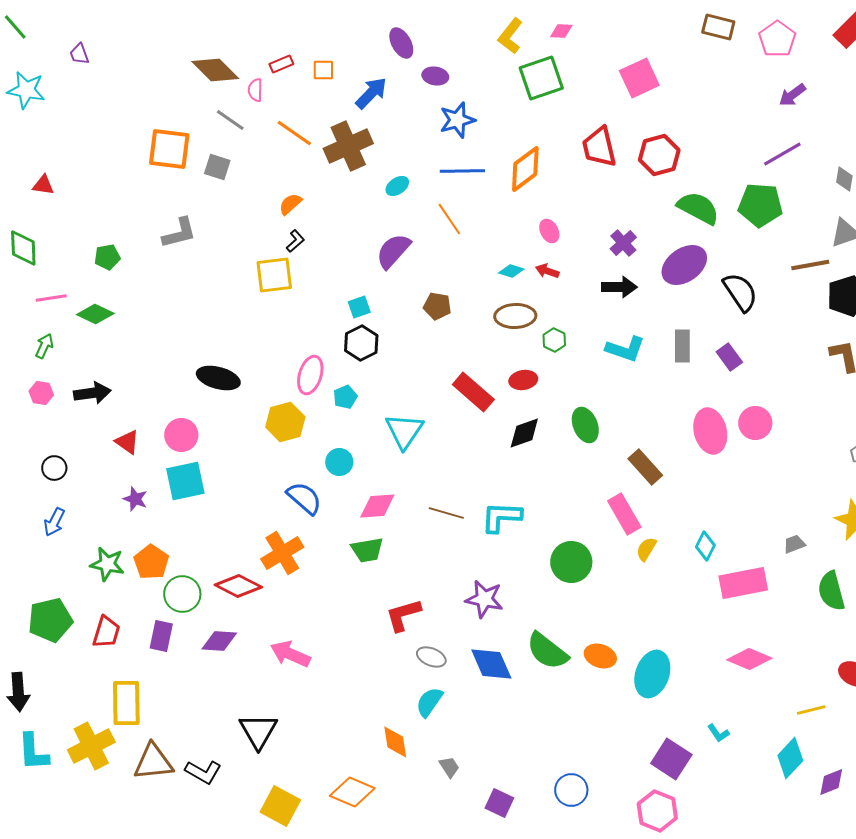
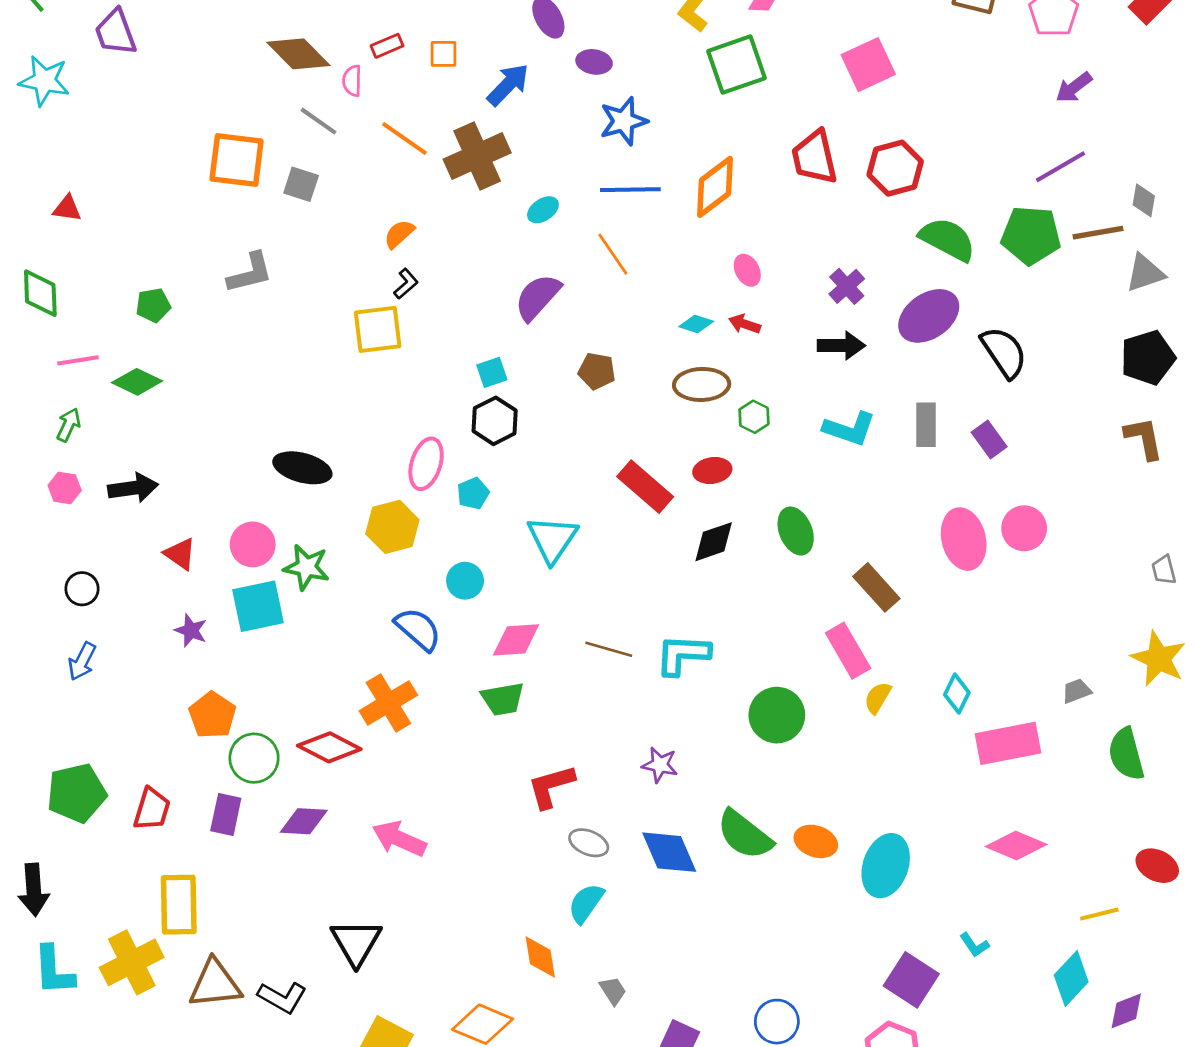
purple trapezoid: (79, 54) -> (116, 32), size x1.6
brown line: (810, 265) -> (1098, 233), moved
green star: (107, 564) -> (306, 567), moved
purple star: (484, 599) -> (660, 765), size x0.7

